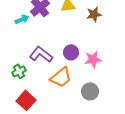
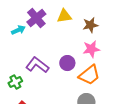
pink star: (93, 59) -> (91, 49), moved
orange trapezoid: (61, 77) -> (89, 75), moved

